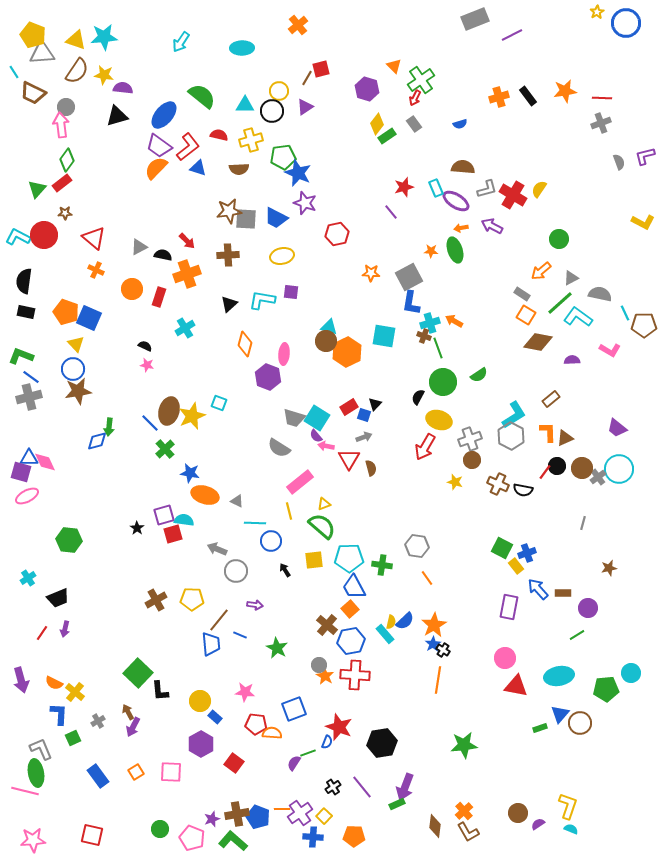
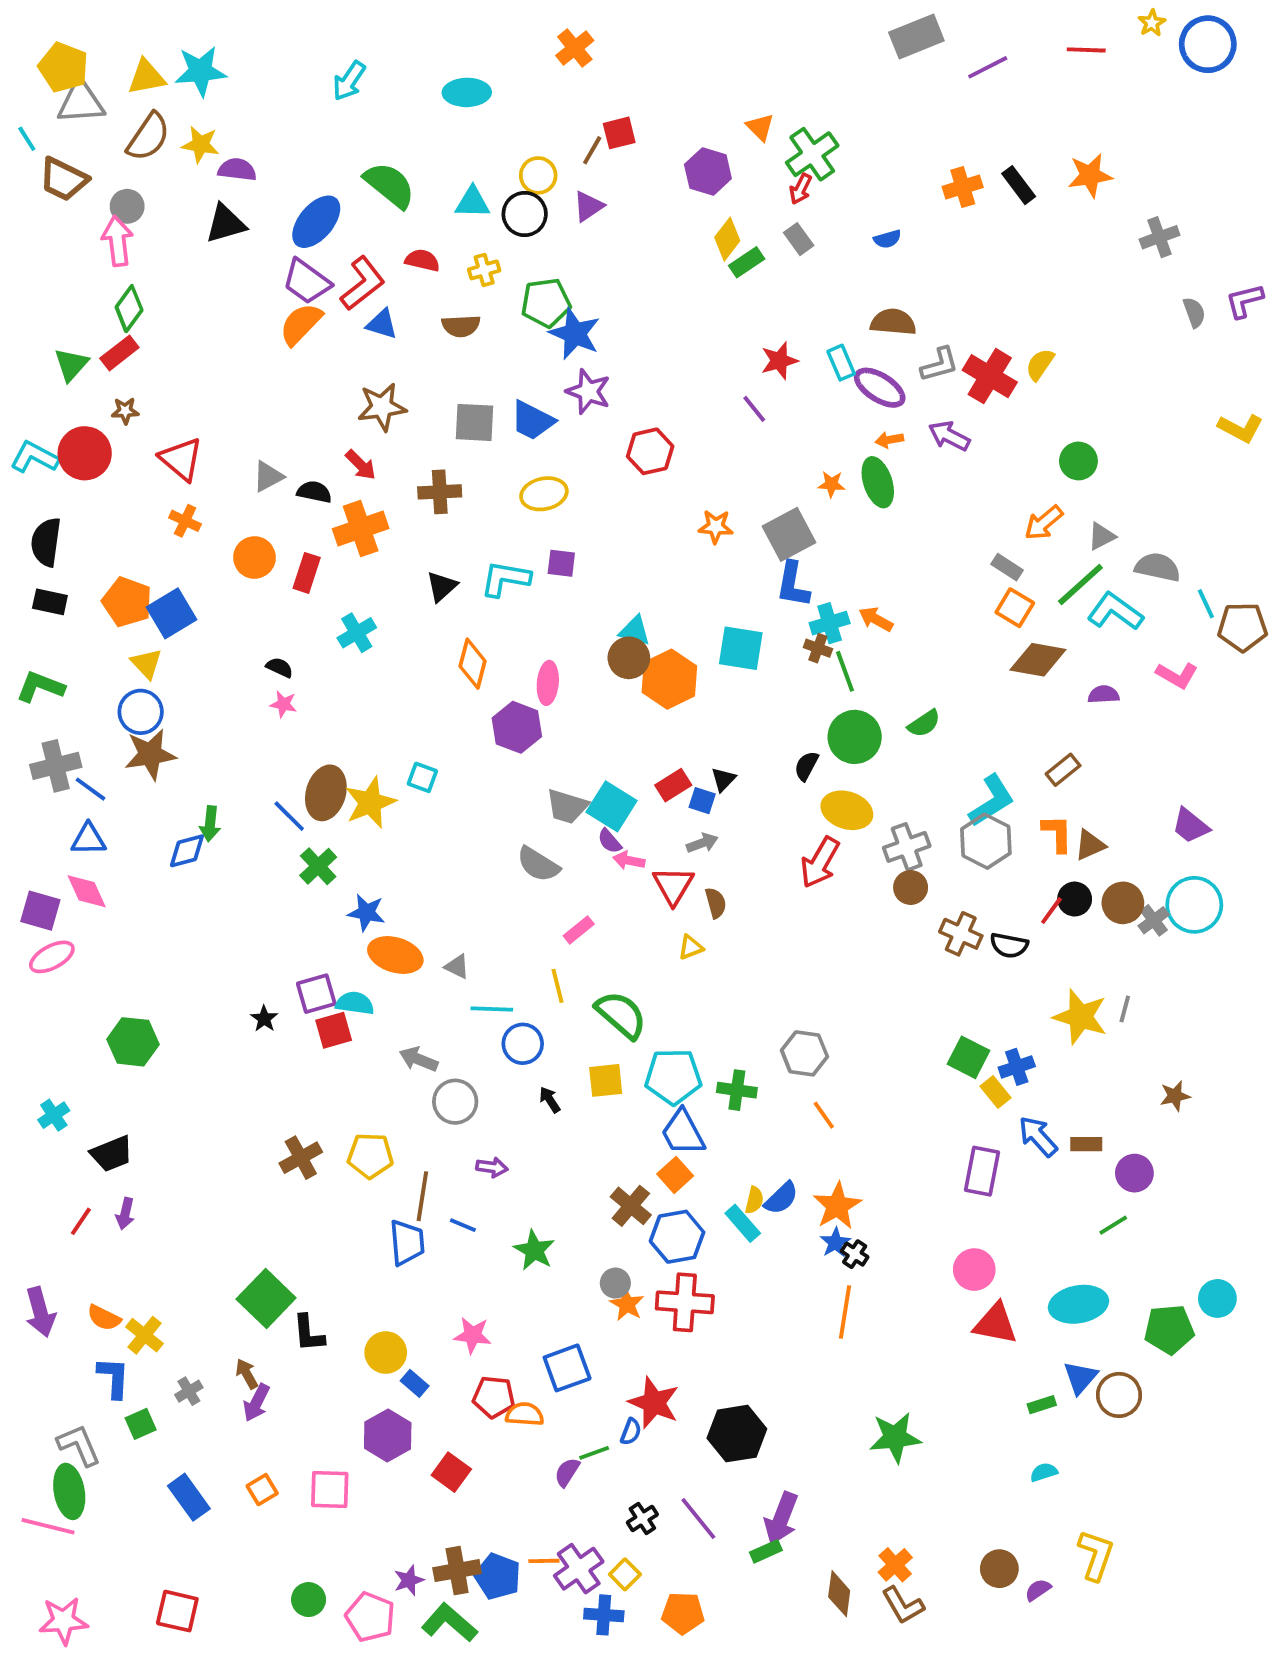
yellow triangle: (76, 40) -> (146, 77), turned -30
red line: (602, 98) -> (1086, 50), moved
yellow cross: (251, 140) -> (484, 270), size x0.7
brown star: (229, 211) -> (382, 407), moved
blue square: (89, 318) -> (172, 613), turned 35
blue line: (31, 377) -> (90, 789), moved
blue triangle: (29, 458) -> (89, 839), moved
pink rectangle: (300, 482) -> (579, 930), size x0.6
yellow star: (455, 482) -> (1080, 1017), moved, size x1.8
yellow triangle: (324, 504) -> (691, 947), moved
brown line: (219, 620) -> (422, 1196), turned -30
cyan semicircle: (571, 829) -> (1044, 1472), moved, turned -40

